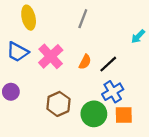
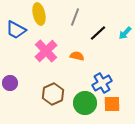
yellow ellipse: (29, 18) -> (39, 14), moved
blue trapezoid: (17, 52) -> (16, 30), moved
orange semicircle: (85, 62) -> (77, 56), turned -104
black line: (108, 64) -> (98, 33), moved

